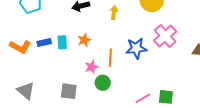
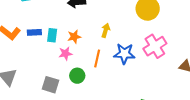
yellow arrow: (114, 13) -> (106, 30), moved
pink star: (92, 67) -> (66, 54), moved
green circle: (103, 83) -> (77, 76), moved

